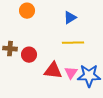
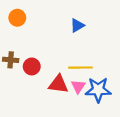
orange circle: (27, 11) -> (17, 18), moved
yellow line: (73, 43) -> (80, 68), moved

